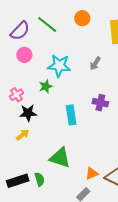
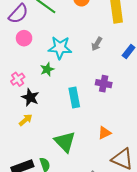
black star: (28, 113) -> (30, 97), turned 30
green triangle: (60, 158) -> (65, 142), turned 30
orange triangle: (92, 173) -> (105, 133), moved

